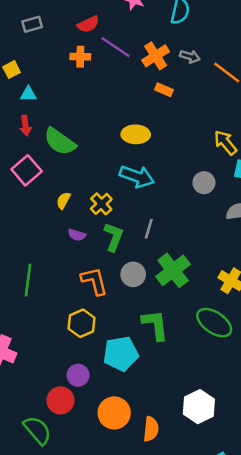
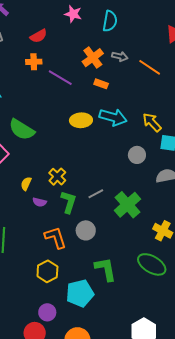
purple line: (116, 47) -> (60, 78), moved
cyan arrow: (137, 177) -> (113, 117), moved
yellow semicircle: (63, 200) -> (26, 184), moved
gray line: (149, 229) -> (96, 194), turned 49
green cross: (173, 270) -> (127, 205), moved

